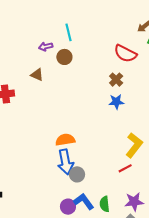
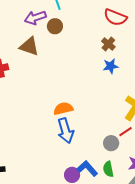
purple arrow: (46, 47) -> (35, 18), size x1.5
brown triangle: (37, 75) -> (29, 46), size x1.5
gray circle: (77, 174) -> (111, 143), moved

